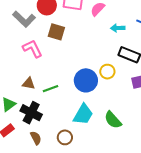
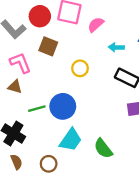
yellow circle: (107, 72) -> (80, 68), moved
blue circle: (86, 80) -> (63, 106), moved
brown triangle: (29, 83) -> (15, 87), moved

